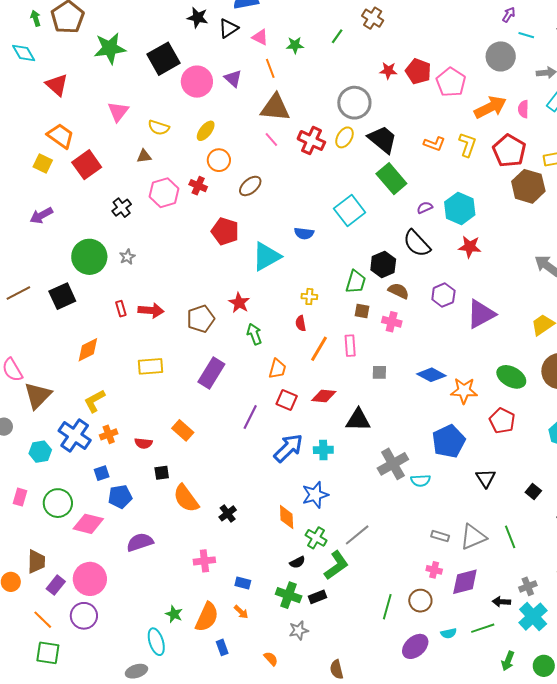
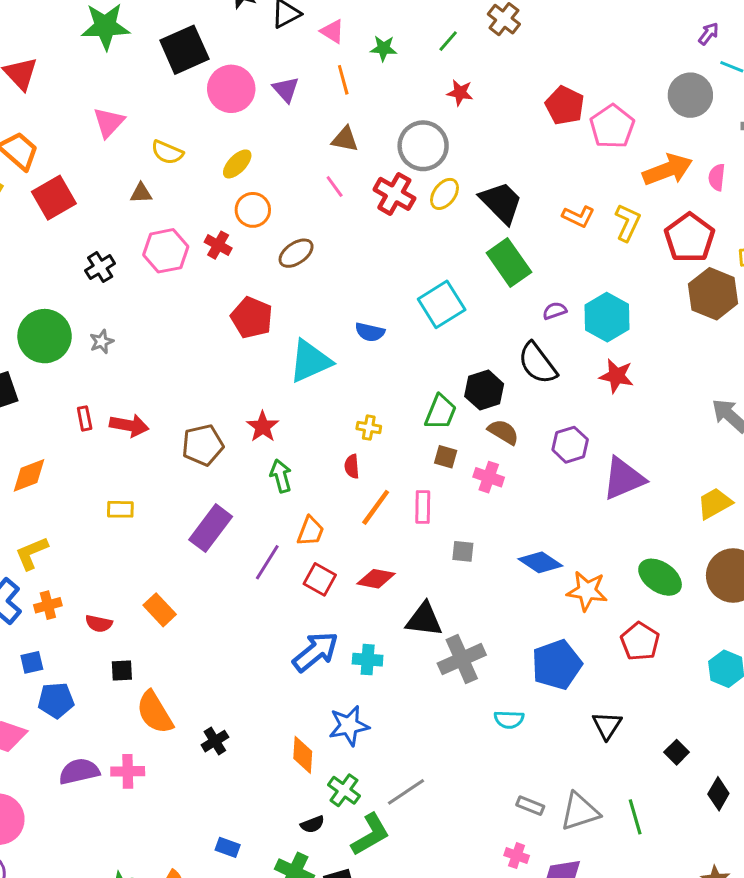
red star: (388, 71) -> (460, 93), moved
gray circle: (354, 103) -> (423, 146), moved
brown triangle: (275, 108) -> (345, 139), size x0.6
yellow rectangle: (150, 366) -> (120, 509), size x0.7
purple line: (250, 417) -> (267, 562), moved
gray cross: (393, 464) -> (462, 659), moved
pink cross: (204, 561) -> (128, 771), moved

